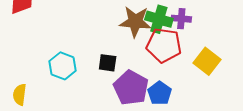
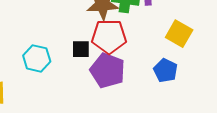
red pentagon: (164, 45) -> (109, 37), moved
blue pentagon: (160, 93) -> (165, 70), moved

